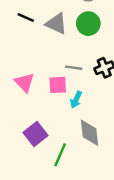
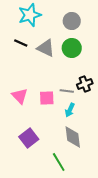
gray line: (74, 68) -> (67, 91), moved
cyan arrow: (76, 100) -> (70, 110), moved
green line: (60, 155) -> (59, 162), moved, turned -54

